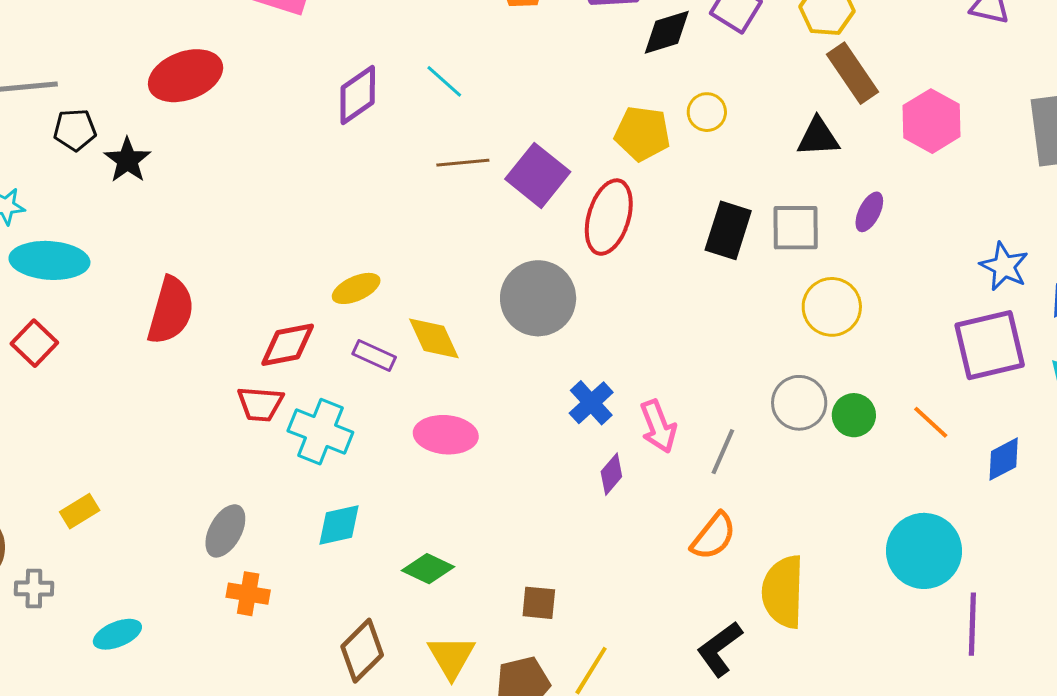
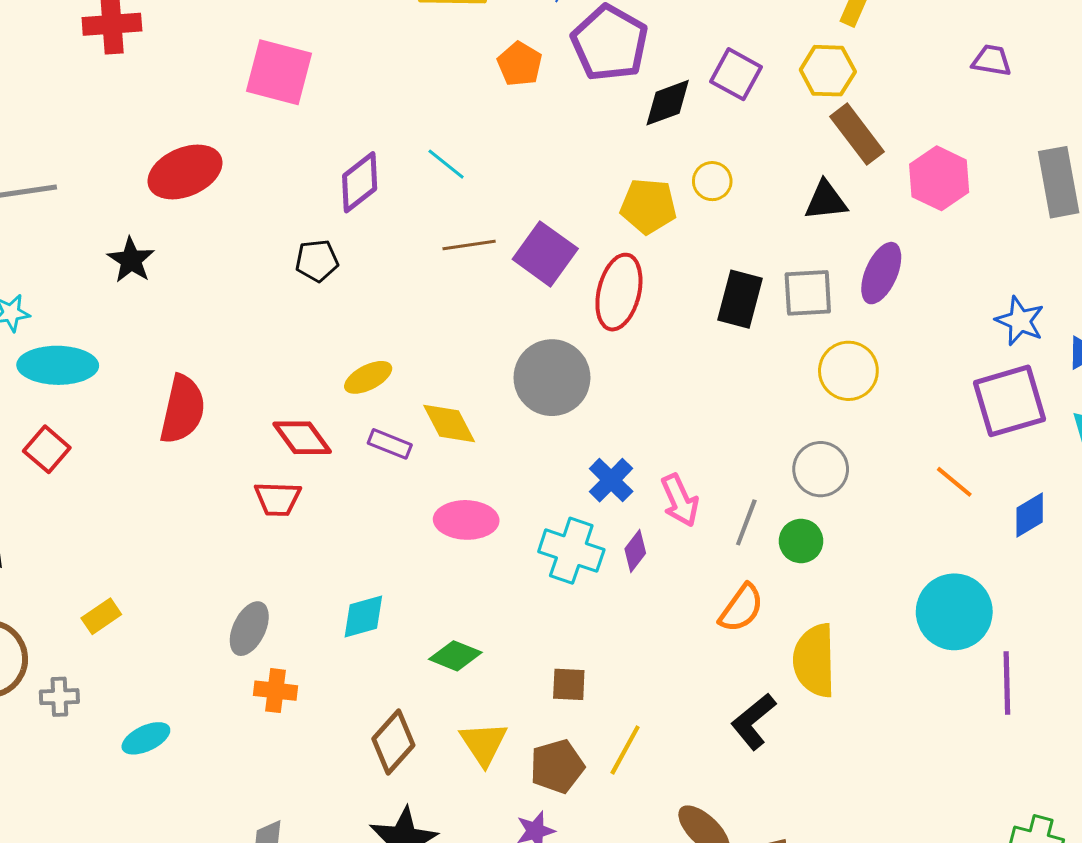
black pentagon: (75, 130) -> (317, 261), moved
purple ellipse: (869, 212) -> (881, 273), size x1.5
red diamond: (288, 345) -> (302, 438), turned 68
green circle: (854, 415) -> (801, 541), moved
cyan cross: (320, 432) -> (571, 551), moved

